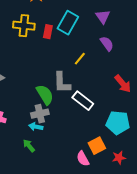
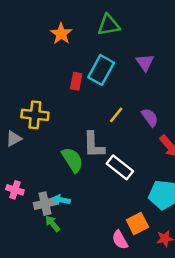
yellow cross: (24, 26) -> (35, 115), moved
purple semicircle: (107, 44) -> (150, 117), moved
gray cross: (40, 114) -> (45, 204), moved

